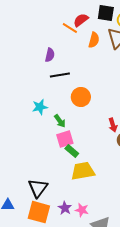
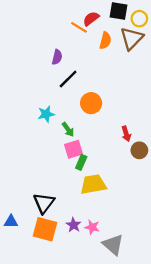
black line: (60, 75) -> (68, 79), turned -36
green rectangle: (72, 151) -> (81, 162), turned 72

